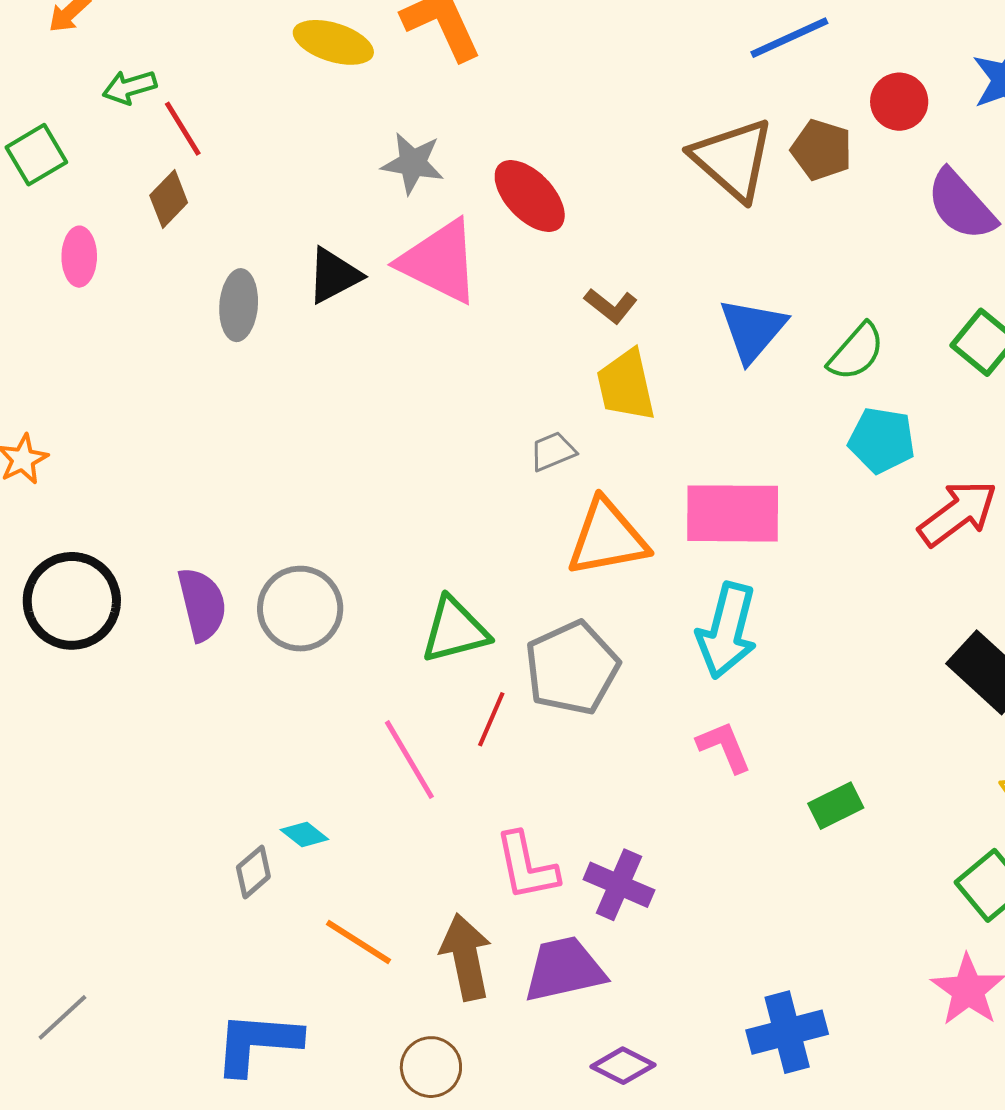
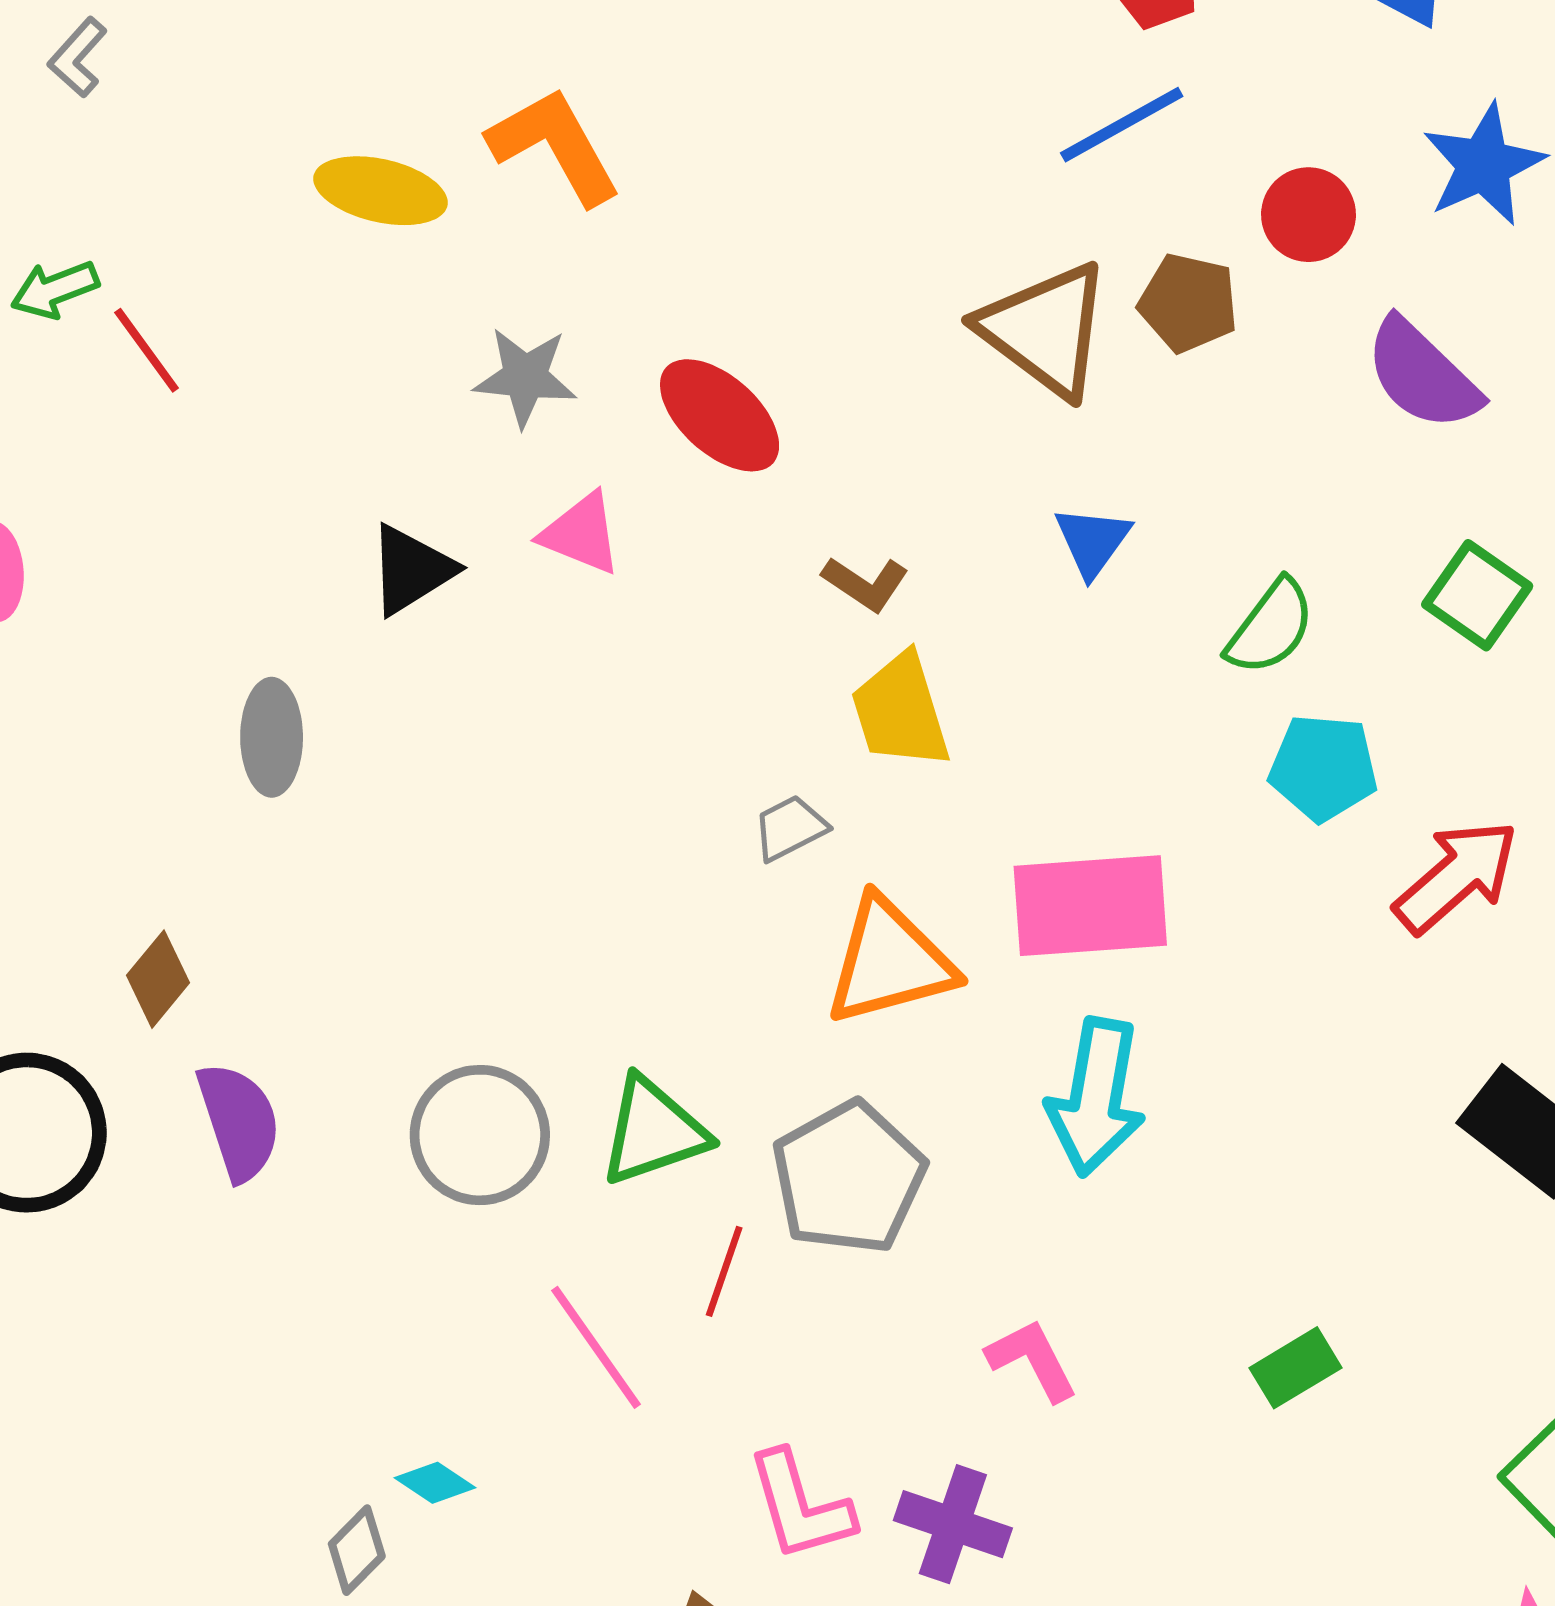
brown diamond: (169, 199) -> (158, 979), moved
pink triangle: (439, 262) -> (581, 533), size x0.6
gray ellipse: (239, 305) -> (272, 737), moved
blue triangle: (753, 330) -> (1092, 541), moved, size x0.7
gray circle: (300, 609) -> (480, 1135), moved
pink L-shape: (724, 747) -> (1032, 1360), moved

